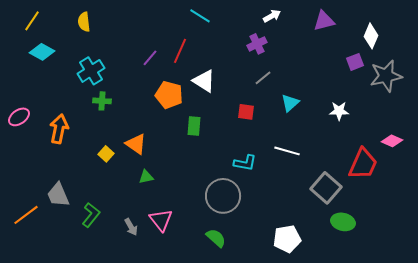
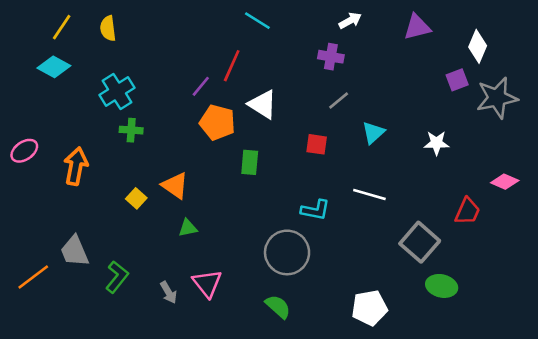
yellow line: (32, 21) -> (62, 27), moved
purple cross: (257, 44) -> (331, 57), turned 36
purple line: (150, 58) -> (201, 86), moved
red trapezoid: (363, 164) -> (467, 211), size x0.7

